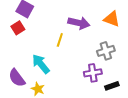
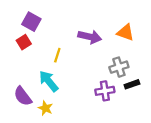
yellow line: (60, 40) -> (57, 55), moved
black rectangle: (112, 86) -> (132, 84), moved

